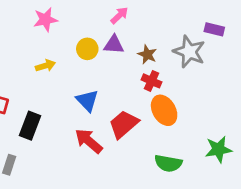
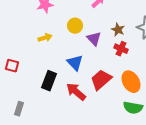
purple triangle: (114, 45) -> (94, 39), moved, turned 42
orange ellipse: (164, 110) -> (131, 82), moved
black rectangle: (30, 126) -> (49, 81), moved

